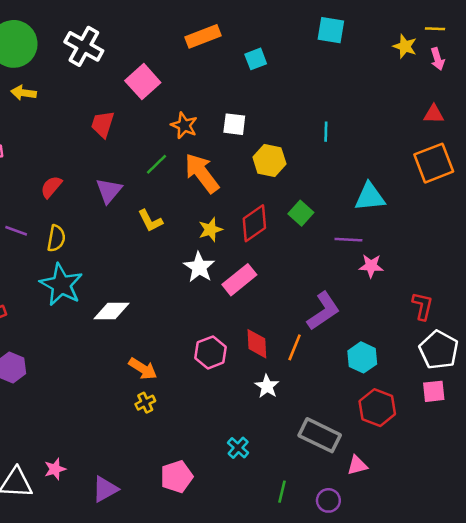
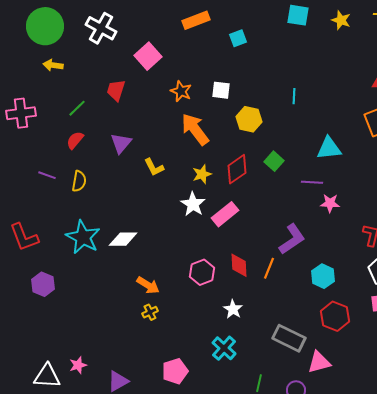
yellow star: (405, 46) -> (341, 20), moved
green line: (157, 164) -> (77, 108), moved
cyan star: (61, 285) -> (83, 237), moved
white star: (267, 386) -> (233, 309), moved
cyan cross: (238, 448) -> (224, 348), size x1.4
pink triangle: (357, 465) -> (319, 362), size x1.4

